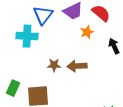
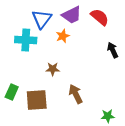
orange star: (87, 32) -> (63, 36), moved
brown arrow: (77, 66) -> (76, 94), moved, turned 66

